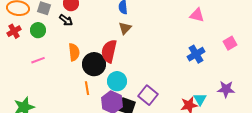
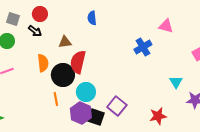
brown triangle: (125, 28) -> (65, 42), moved, turned 40
blue cross: (196, 54) -> (143, 47), moved
cyan triangle: (200, 99) -> (176, 82), moved

